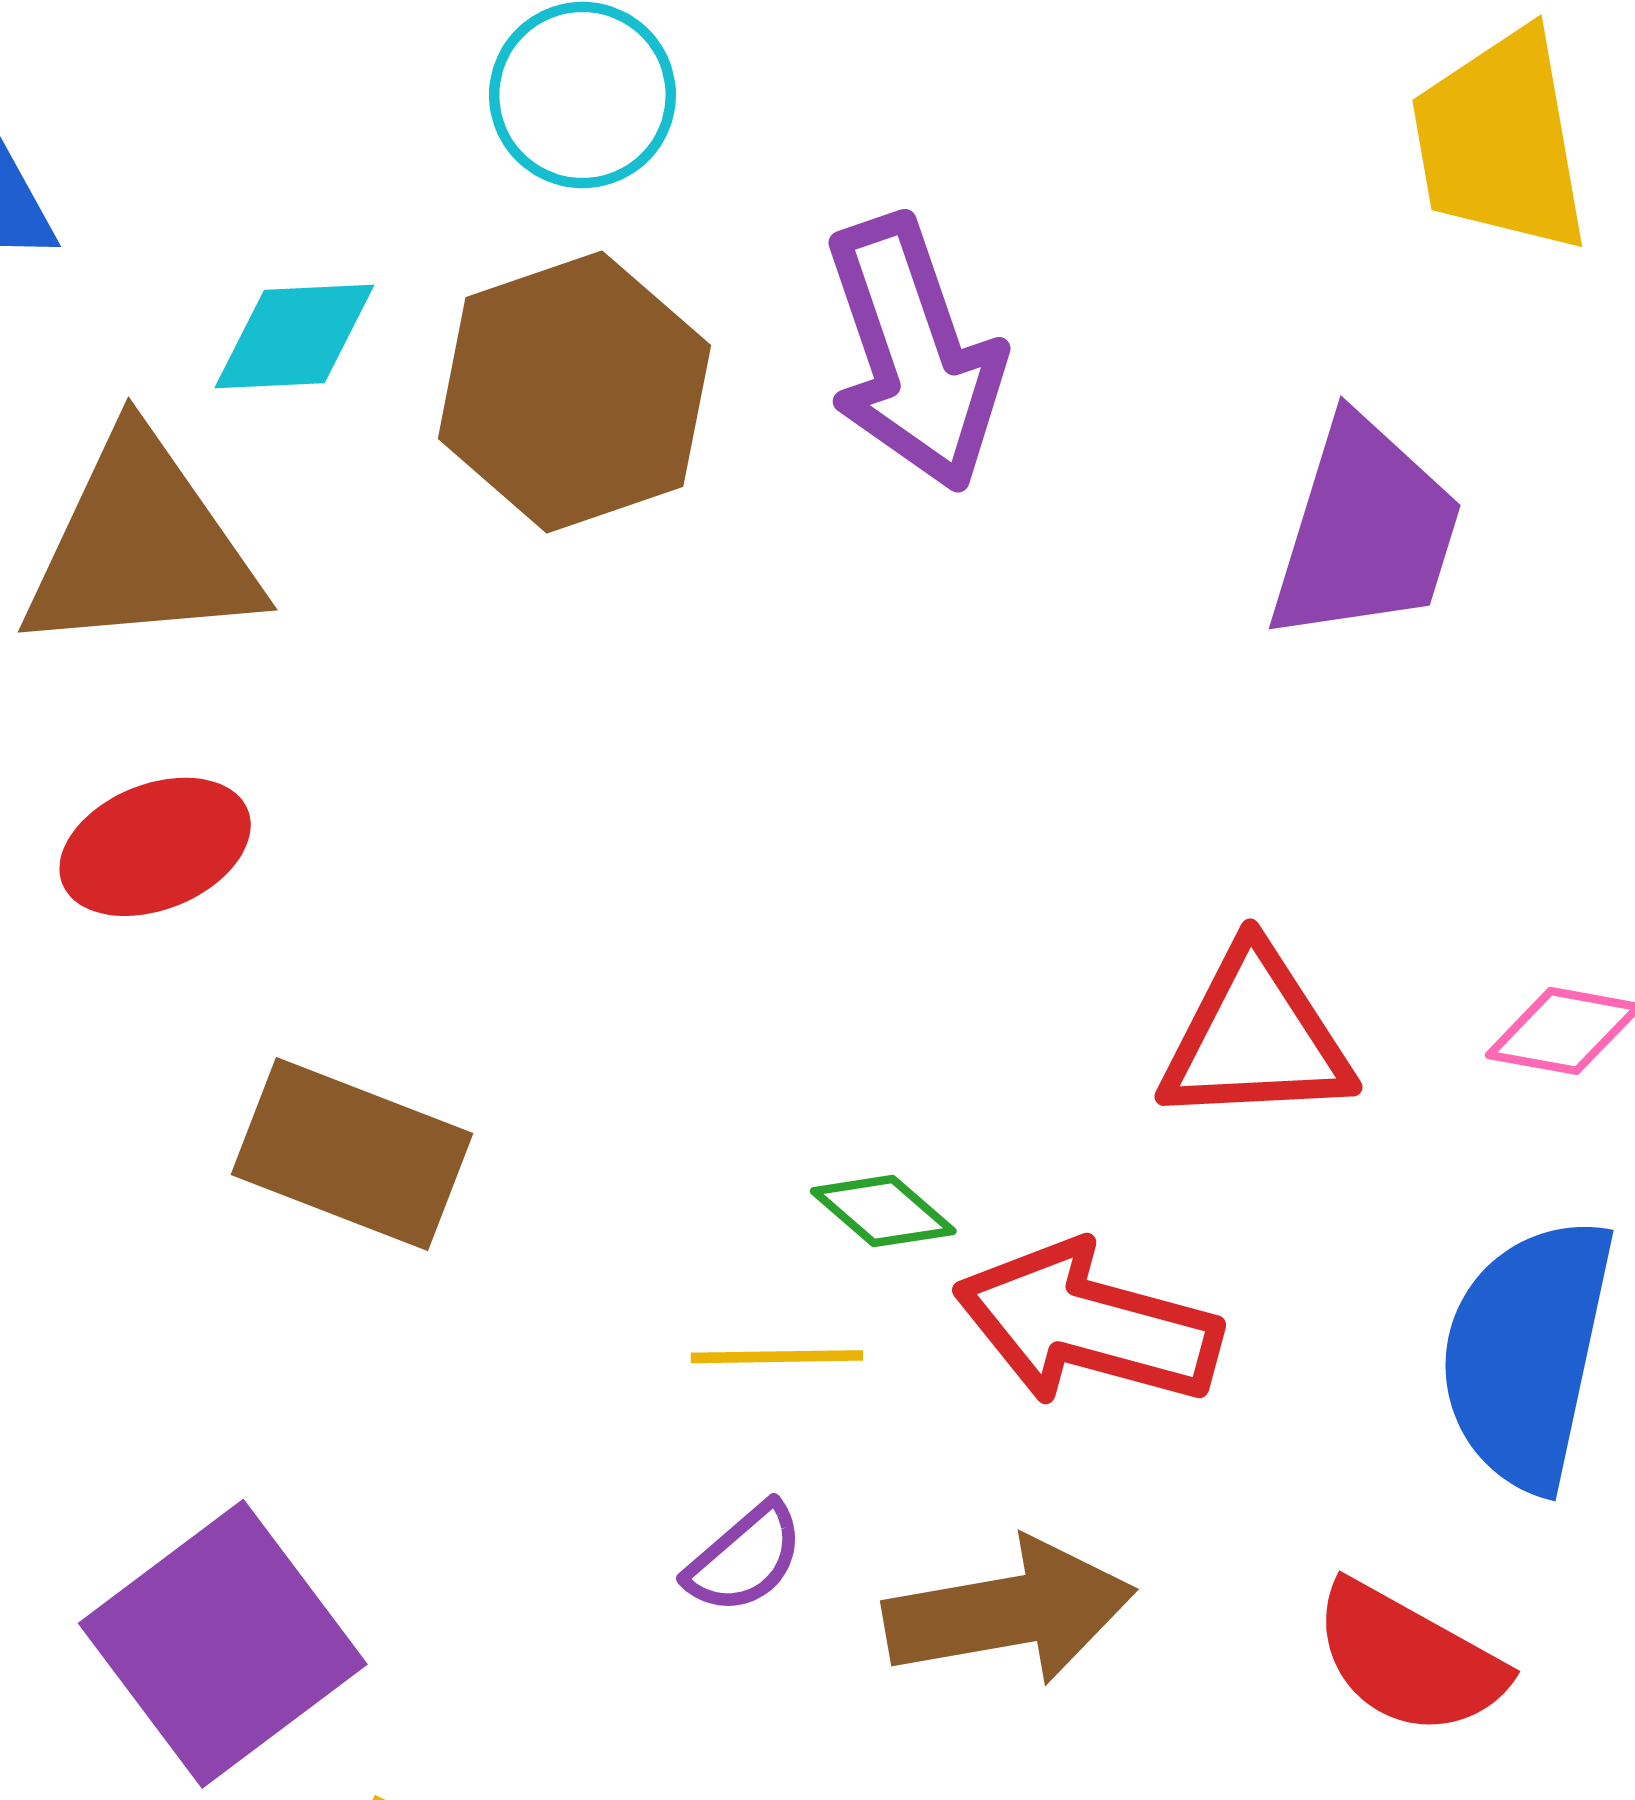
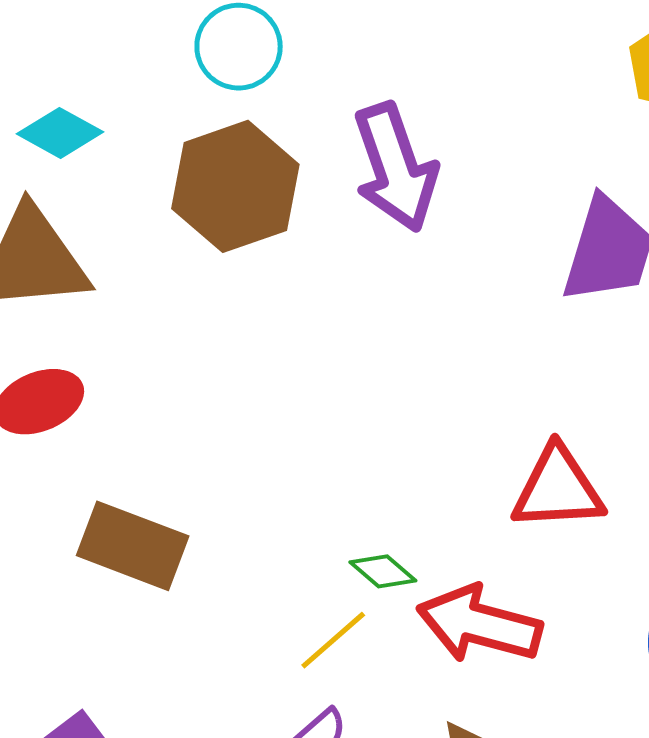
cyan diamond: (294, 337) -> (60, 133), moved, turned 32
yellow line: (777, 1357) -> (333, 640), turned -40

